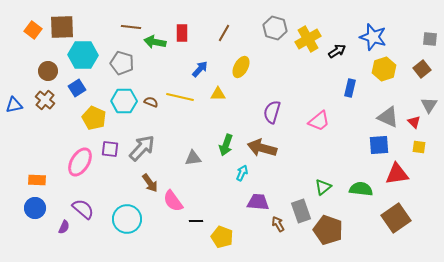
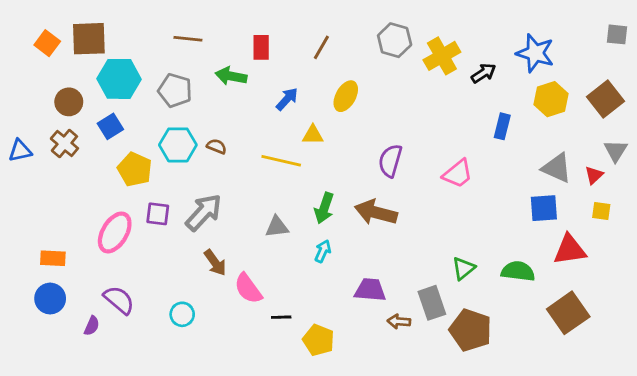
gray square: (430, 39) -> (617, 34), moved
green arrow: (155, 42) -> (231, 76), moved
brown square: (422, 69) -> (606, 99), size x1.4
yellow line: (180, 97) -> (281, 161), moved
red triangle: (414, 122) -> (594, 175), turned 32
cyan arrow: (242, 173) -> (323, 251), moved
cyan circle: (127, 219) -> (182, 314), size x0.6
brown arrow: (278, 224) -> (399, 321), turned -56

